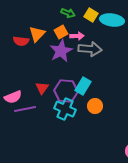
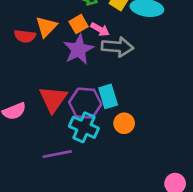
pink arrow: (77, 36) -> (100, 29), turned 32
cyan rectangle: (83, 86) -> (108, 96), turned -48
red triangle: (42, 88) -> (53, 99), size x1.6
purple line: (25, 109) -> (57, 154), moved

